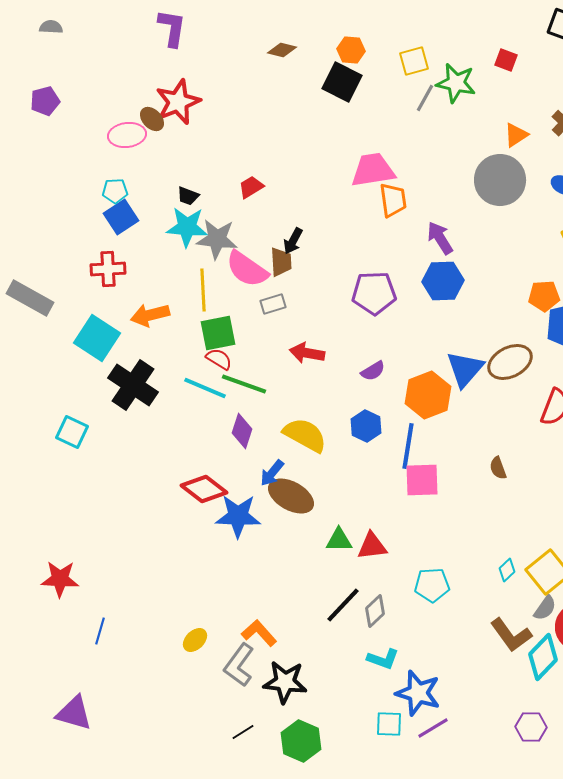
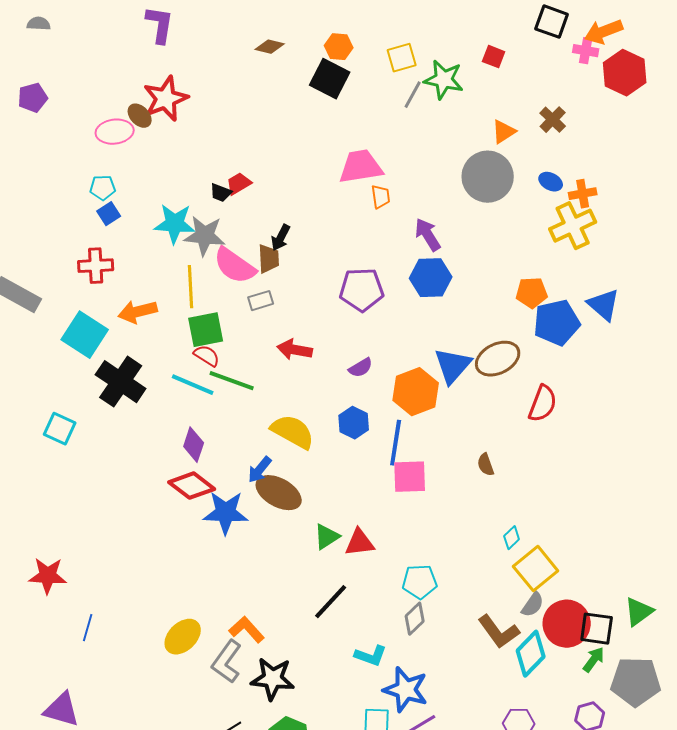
black trapezoid: (188, 196) -> (221, 193), moved
orange trapezoid: (393, 200) -> (381, 197), size x0.7
blue square: (121, 217) -> (109, 214), size x0.7
purple diamond: (242, 431) -> (194, 445), moved
green triangle: (339, 540) -> (327, 537), turned -32
cyan diamond: (507, 570) -> (512, 538), moved
gray diamond: (375, 611) -> (415, 619), moved
yellow ellipse: (195, 640) -> (183, 637), size x1.5

